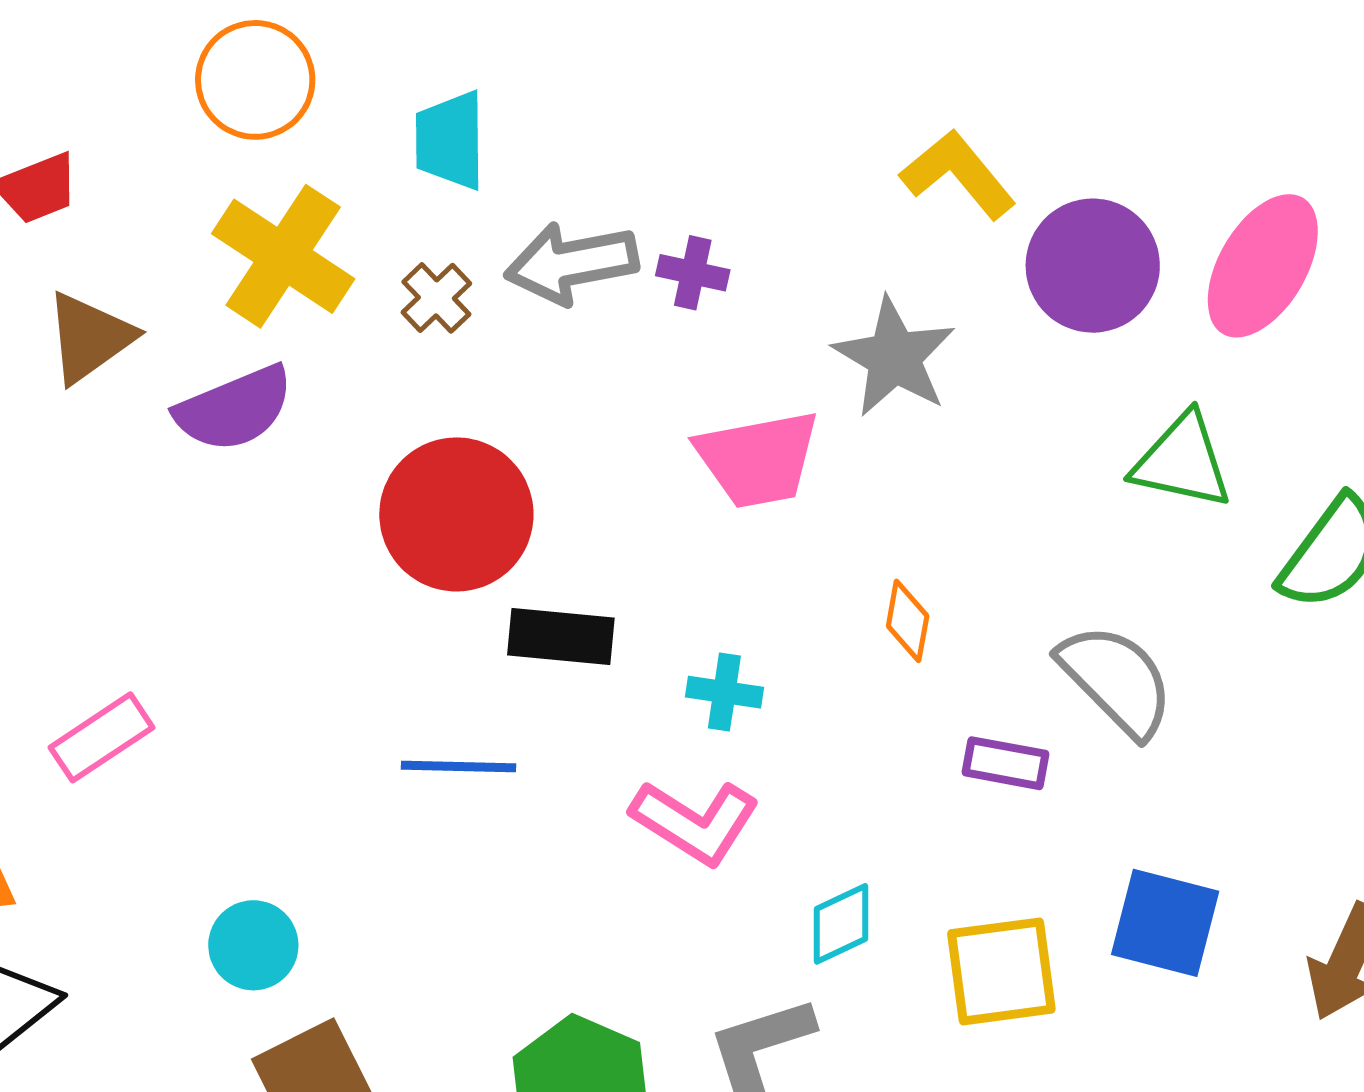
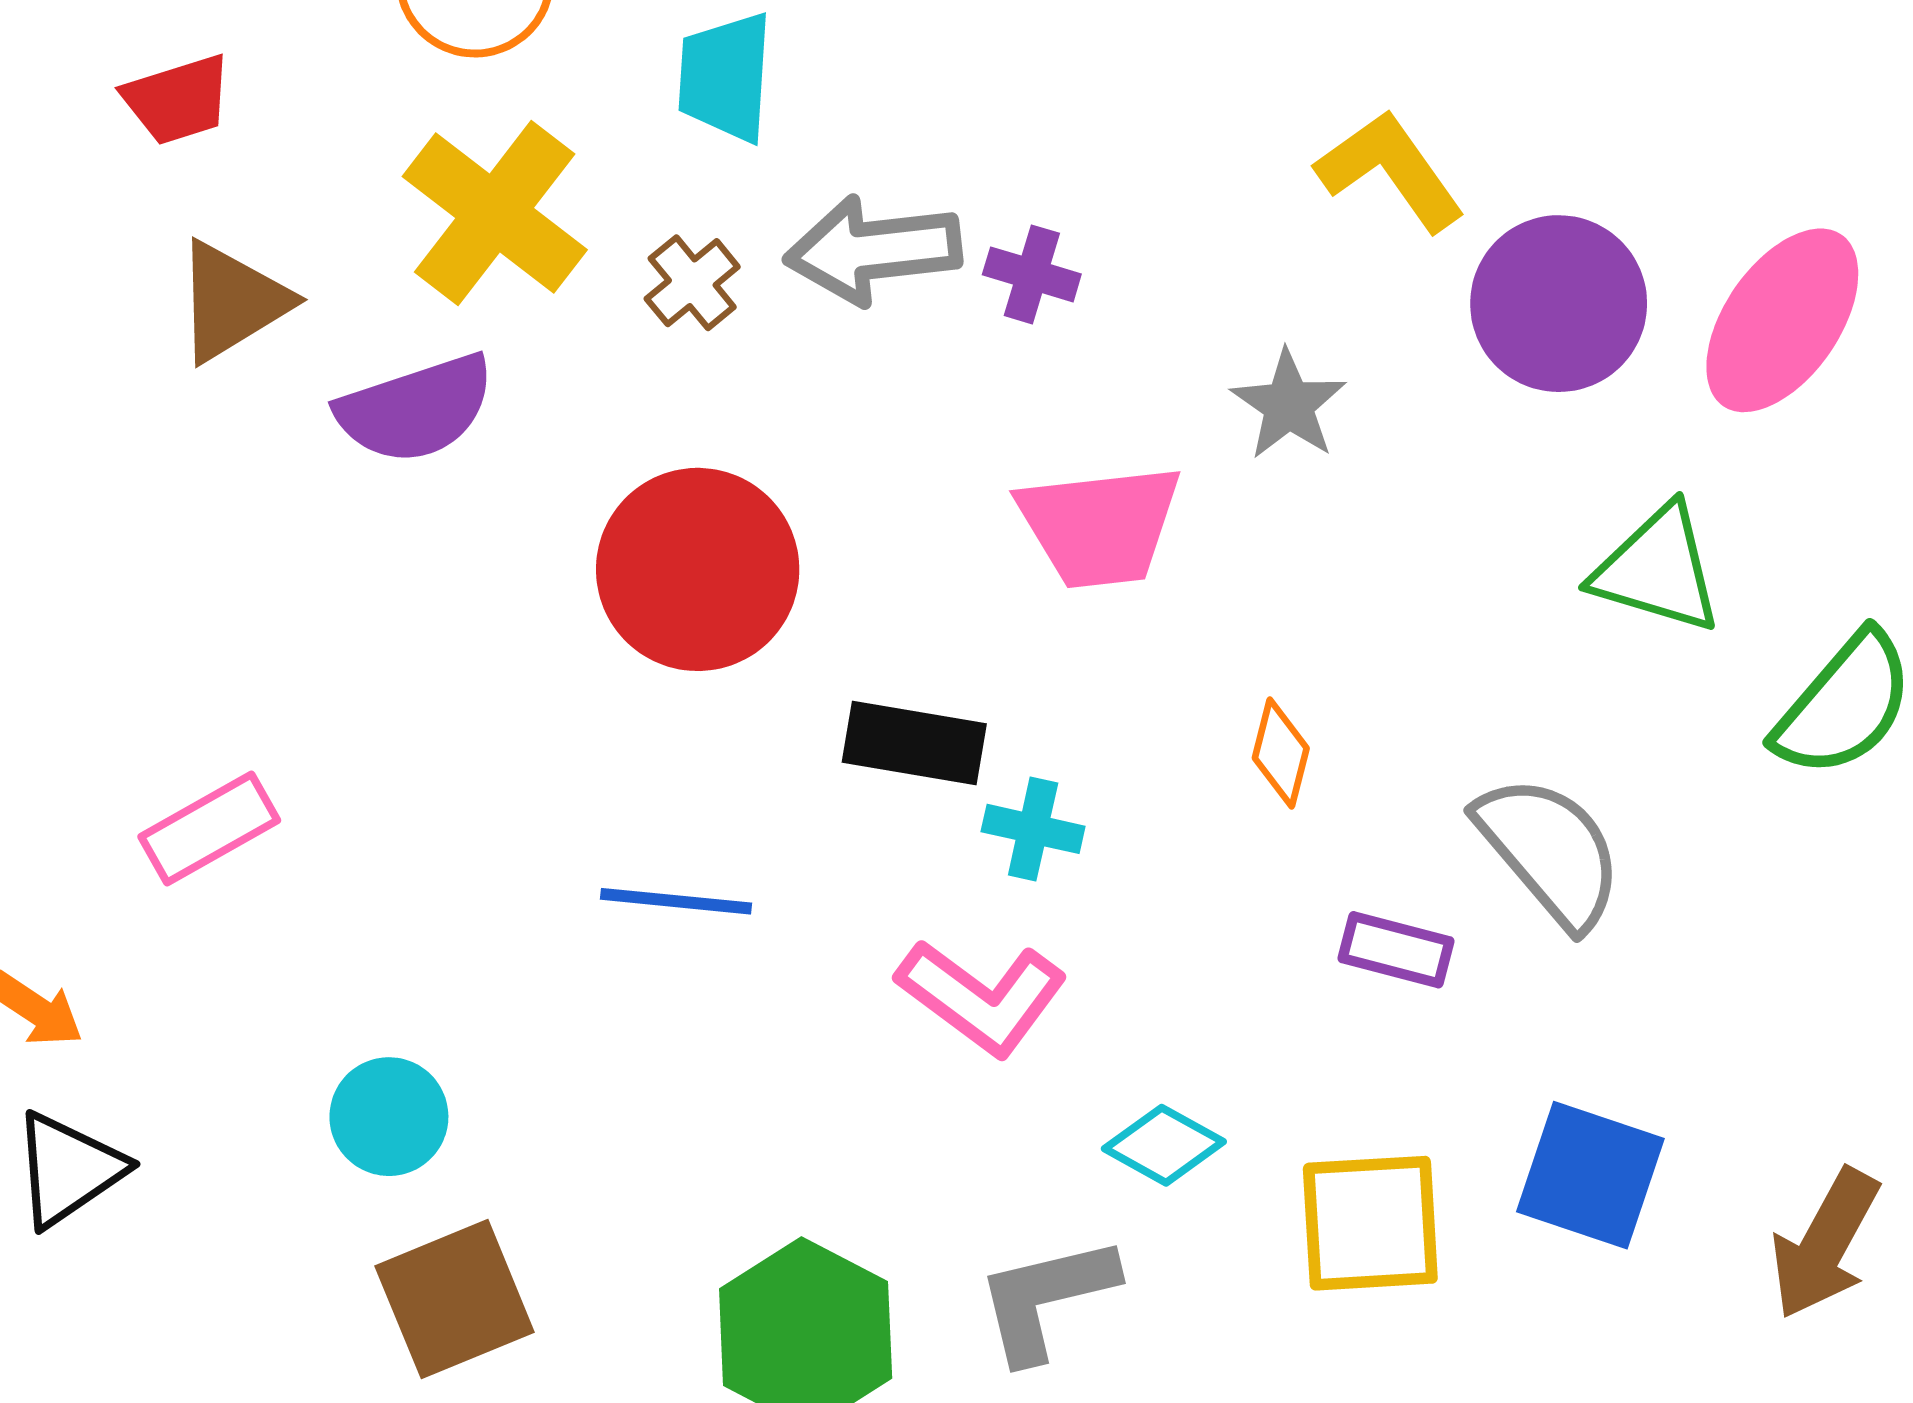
gray star: (894, 357) -> (1289, 405), size x0.7
black rectangle: (561, 637) -> (914, 743), moved
cyan diamond: (841, 924) -> (1164, 1145), turned 50

